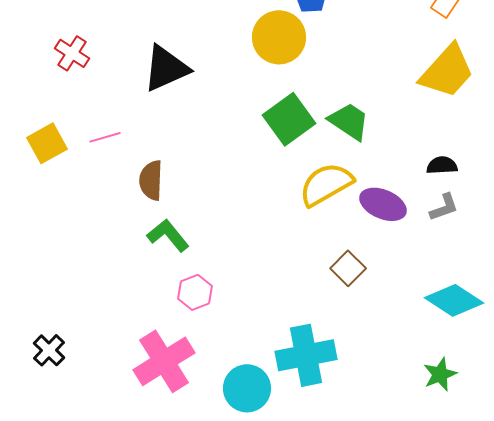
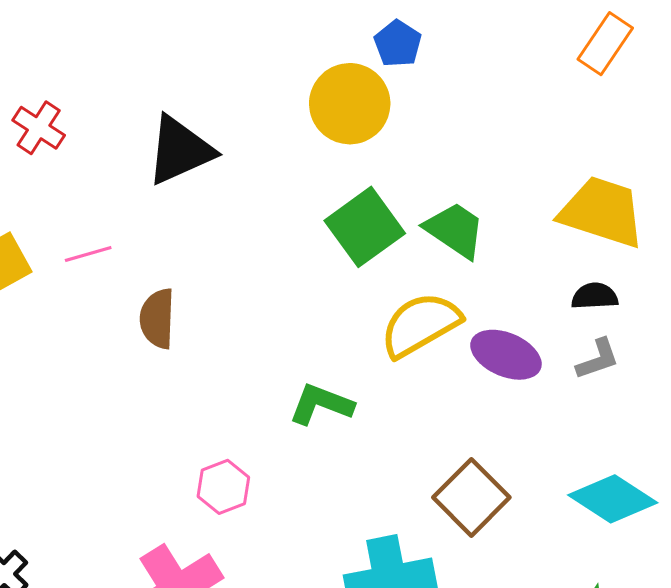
yellow trapezoid: (447, 71) -> (602, 212), moved, turned -114
green L-shape: (168, 235) -> (321, 404), moved, turned -30
brown square: (348, 268) -> (471, 497), moved, size x1.4

